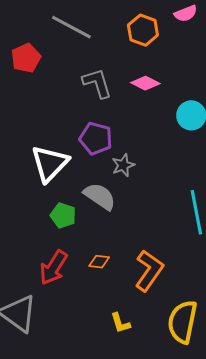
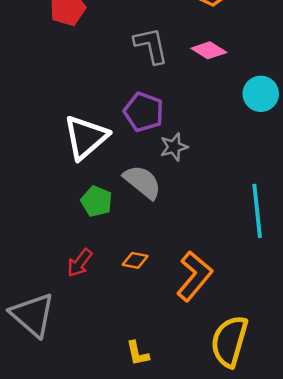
red arrow: (53, 267) -> (80, 263), size x0.7
yellow L-shape: (120, 323) -> (138, 353), moved

